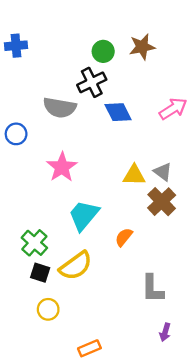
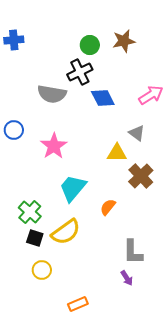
blue circle: (16, 134) -> (14, 130), moved
gray triangle: (163, 172) -> (137, 133), moved
purple arrow: (165, 332) -> (127, 278), moved, turned -49

